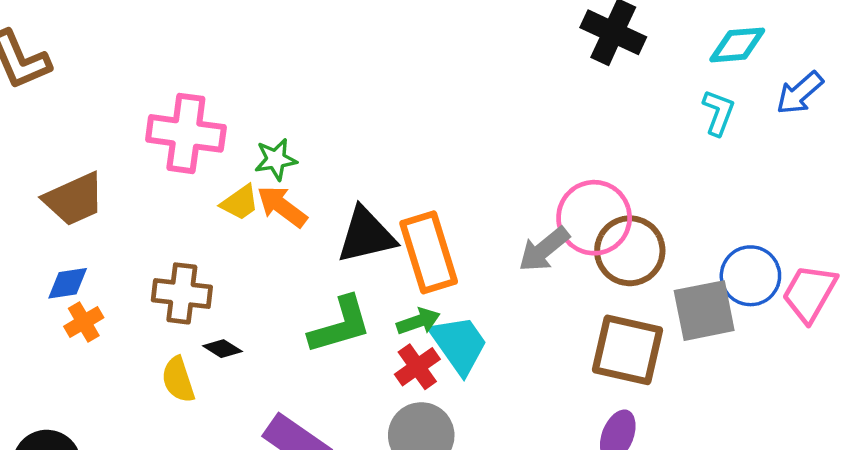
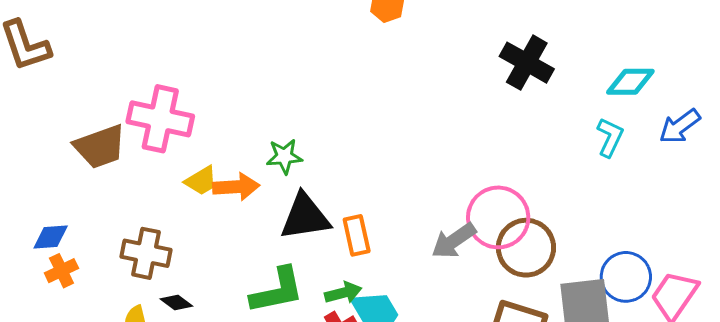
green star: (276, 159) -> (284, 156), moved
brown trapezoid: (74, 199) -> (100, 147), moved
orange arrow: (282, 206) -> (236, 187), turned 135
orange rectangle: (429, 252) -> (357, 235), size x0.6

